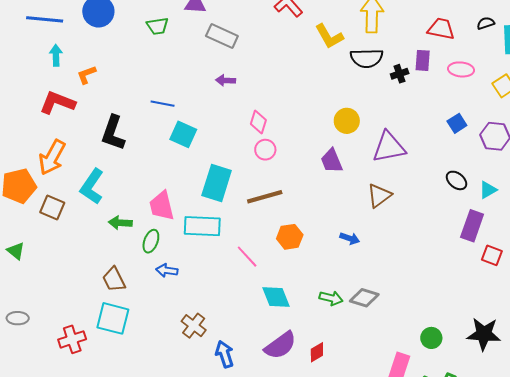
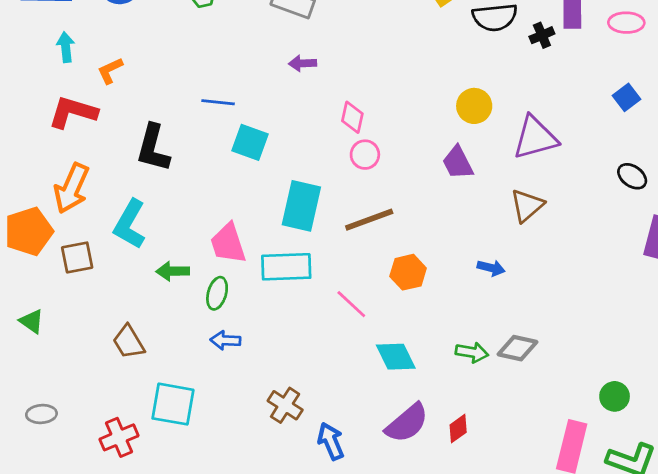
brown square: (52, 207) -> (77, 258), turned -30
blue arrow: (167, 270) -> (225, 340), moved
brown trapezoid: (114, 279) -> (129, 342), moved

